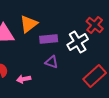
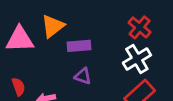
white cross: (78, 42) -> (137, 59), moved

